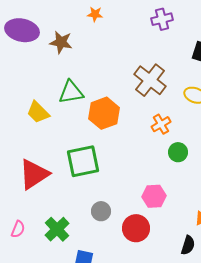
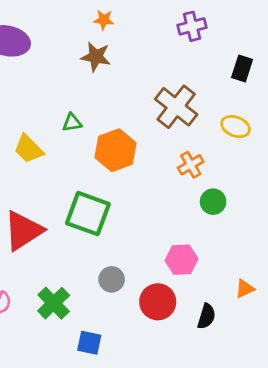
brown star: (61, 42) -> (96, 57), moved
green triangle: (71, 92) -> (72, 123), size x0.6
green square: (83, 161) -> (88, 214), turned 32
black semicircle: (188, 245) -> (206, 316), moved

